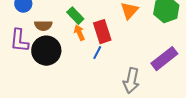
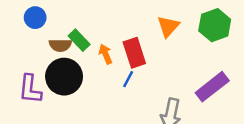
green rectangle: (75, 16) -> (79, 40), moved
purple L-shape: (19, 41) -> (30, 89), moved

